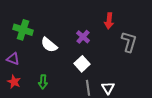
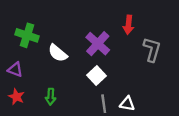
purple cross: (83, 37) -> (98, 44), size x1.5
white triangle: (108, 88) -> (127, 104), turned -48

